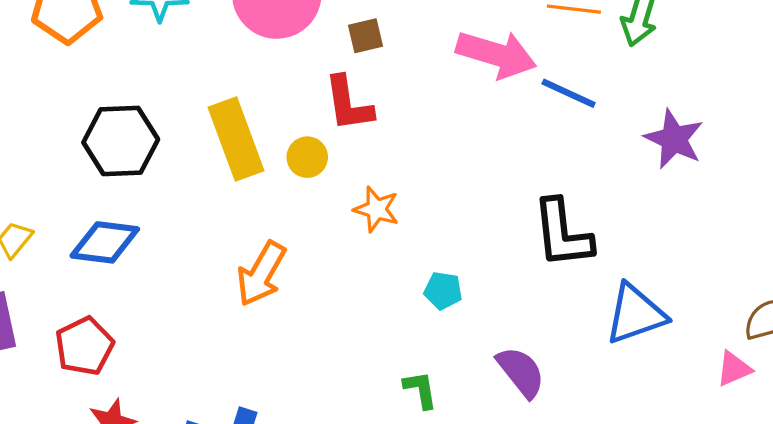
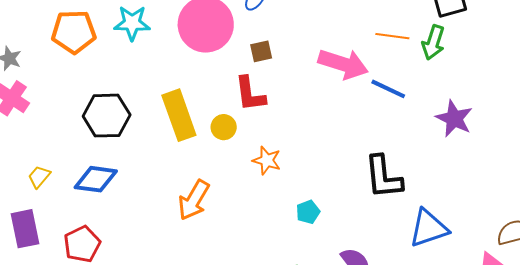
cyan pentagon: (443, 291) -> (308, 212), turned -30

